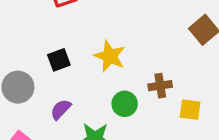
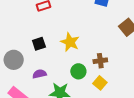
purple semicircle: (61, 109) -> (39, 74), turned 32
yellow square: (190, 110) -> (100, 83), moved, turned 32

